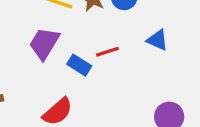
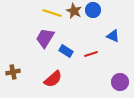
red line: (108, 52) -> (91, 54), moved

